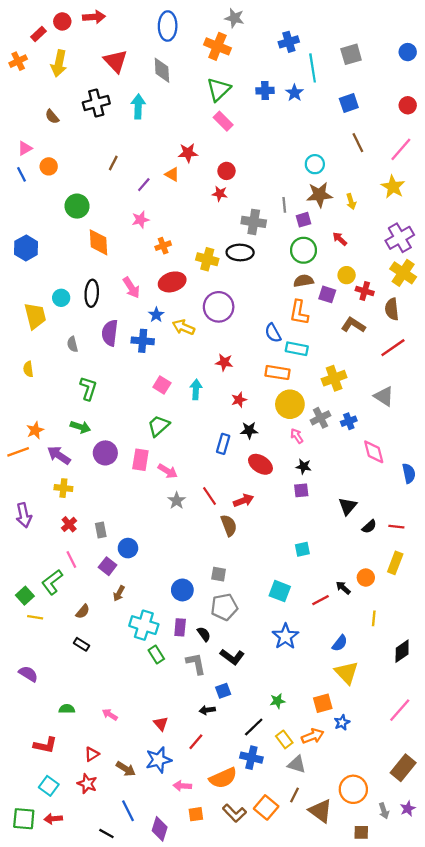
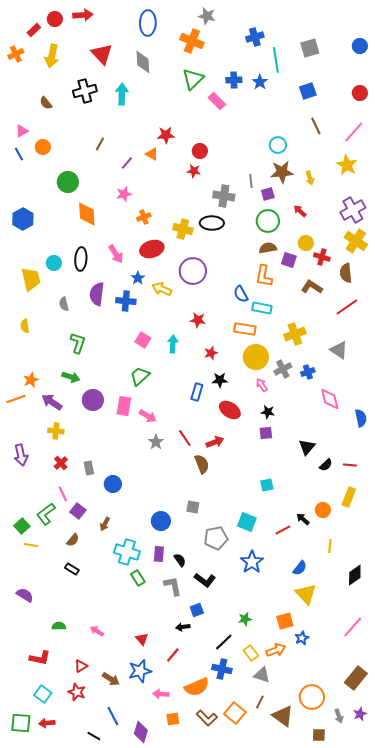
pink rectangle: (223, 121) -> (217, 101), moved
purple square: (108, 566) -> (78, 511), moved
gray pentagon: (224, 607) -> (216, 538), moved

